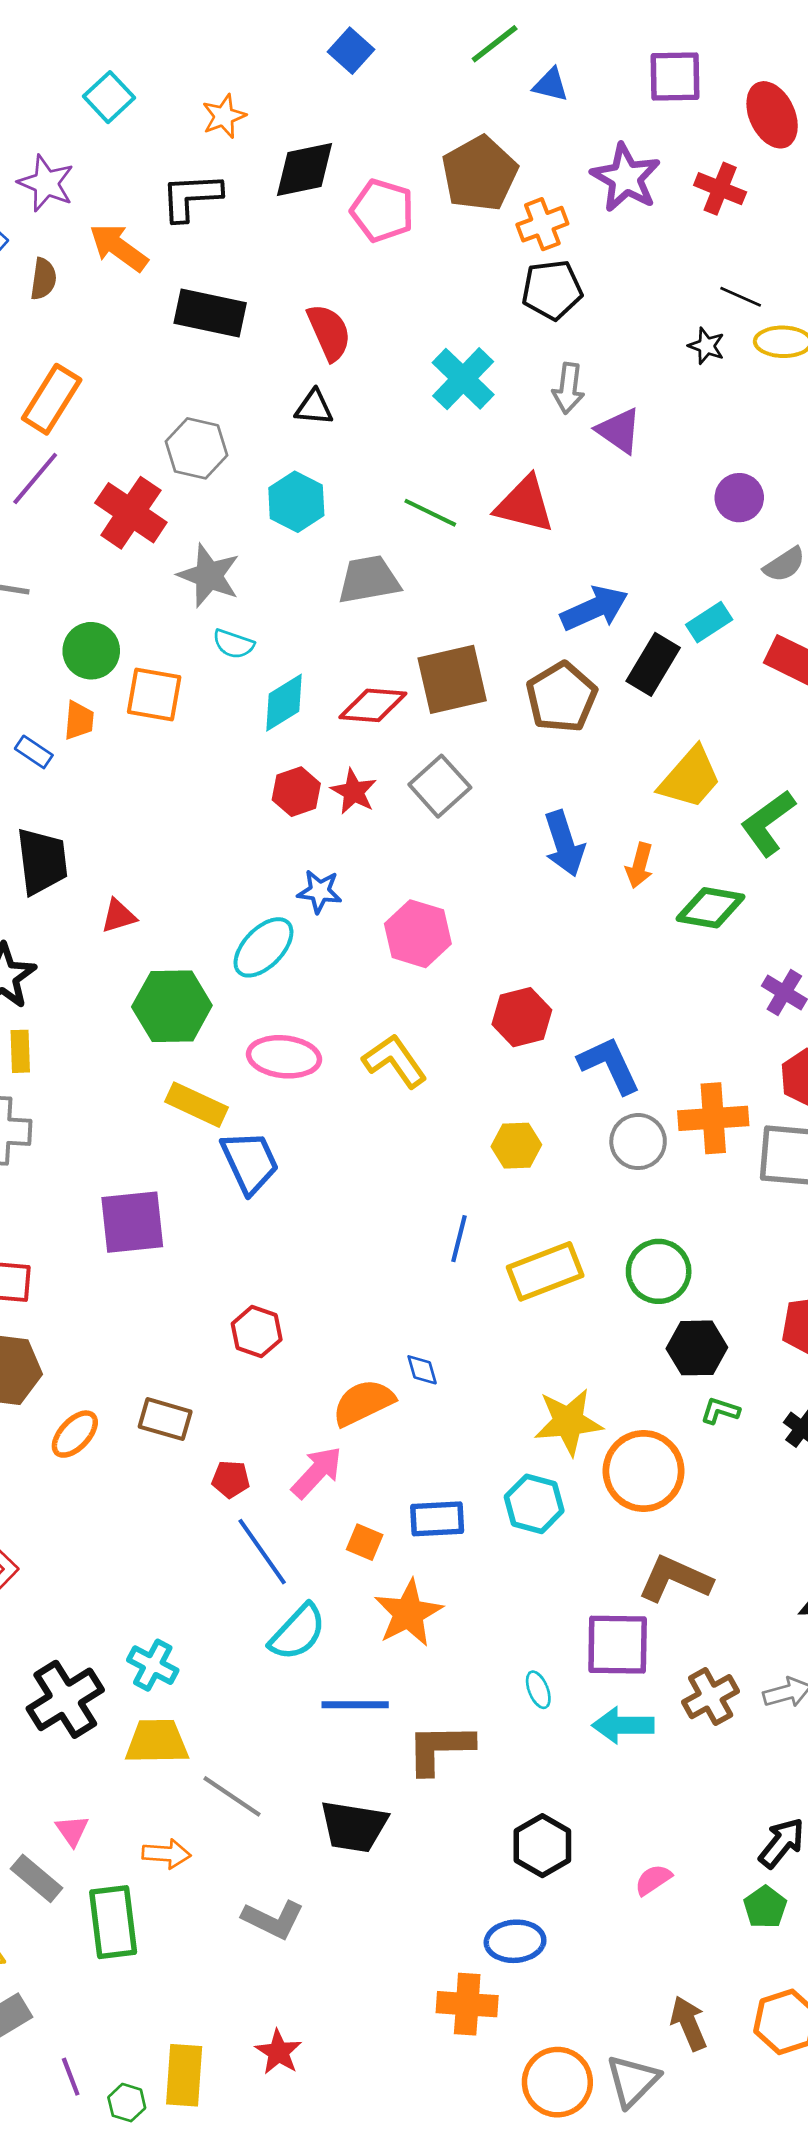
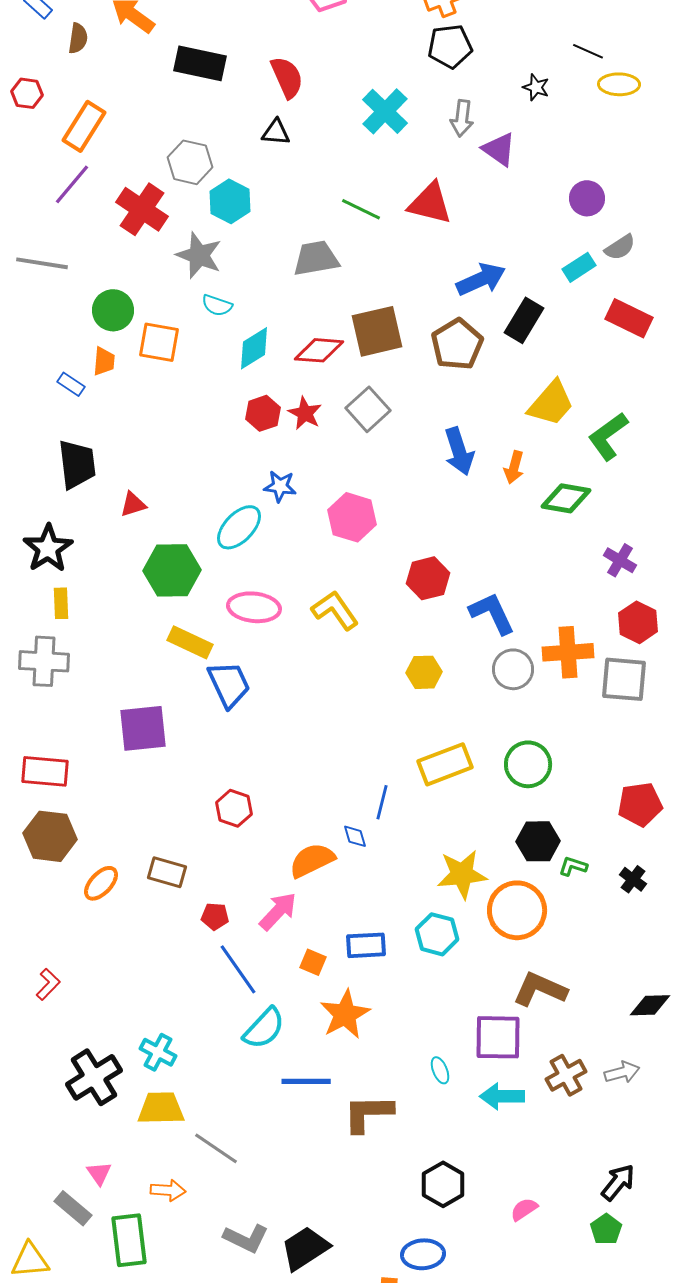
black star: (706, 346) -> (536, 87), moved
cyan hexagon: (296, 502) -> (230, 201), moved
cyan rectangle: (709, 622) -> (579, 267), moved
blue line: (459, 1239) -> (382, 802), moved
black hexagon: (697, 1348) -> (538, 841), moved
black trapezoid: (354, 1826) -> (305, 1248), moved, turned 138

